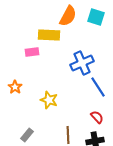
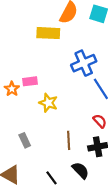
pink rectangle: (32, 52) -> (30, 81), moved
gray rectangle: (27, 135) -> (25, 140), turned -64

